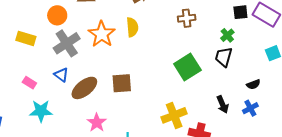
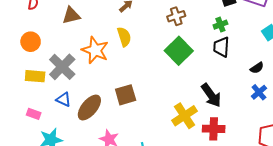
orange circle: (57, 15) -> (31, 42), moved
green cross: (227, 35) -> (220, 25), turned 32
yellow rectangle: (26, 38) -> (35, 76), moved
green square: (187, 67) -> (179, 51), moved
black arrow: (223, 104) -> (211, 95), moved, size x1.4

